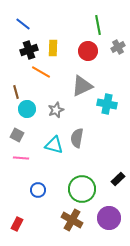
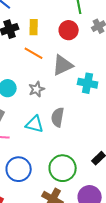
orange line: (41, 72) -> (34, 53), moved
blue circle: (38, 190) -> (19, 169), size x1.6

